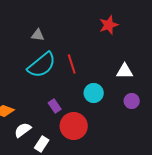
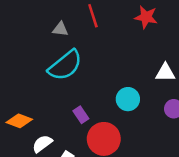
red star: (109, 25) -> (146, 17), turned 30
red line: (72, 64) -> (93, 16), moved

